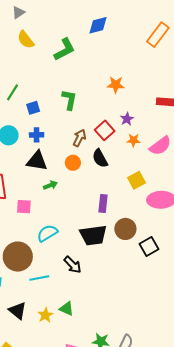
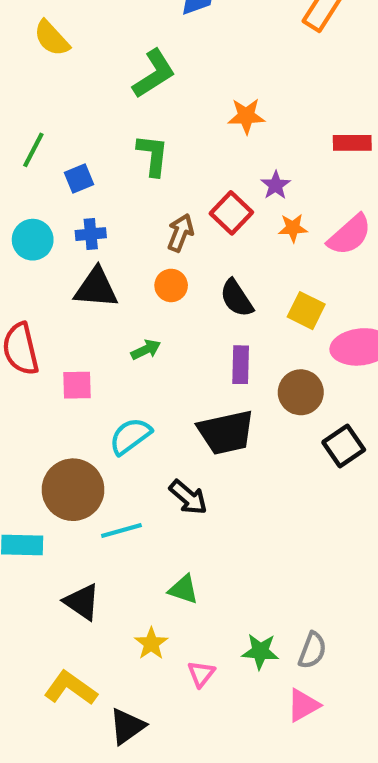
green L-shape: (64, 50) -> (154, 74), moved
black semicircle: (100, 158) -> (237, 298), moved
yellow square: (137, 180) -> (306, 311), turned -30
green arrow: (50, 185) -> (146, 350), moved
brown circle: (125, 229) -> (301, 392), moved
yellow star: (45, 315) -> (151, 643), moved

